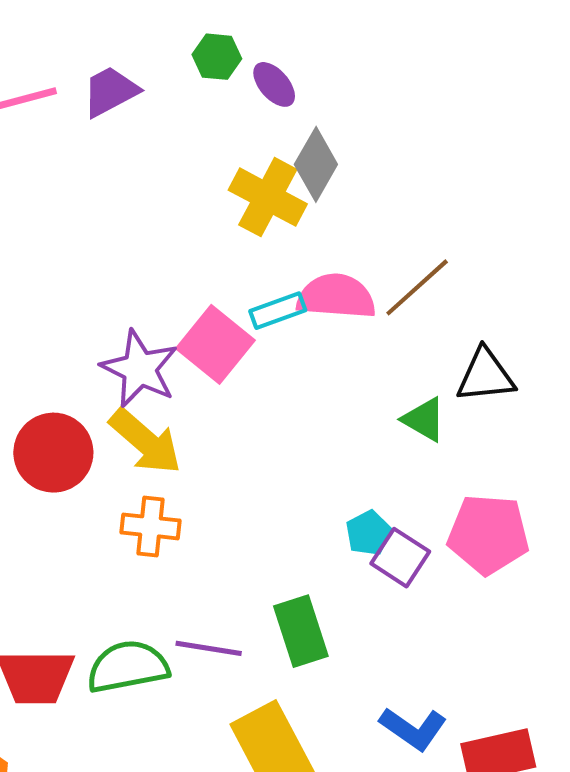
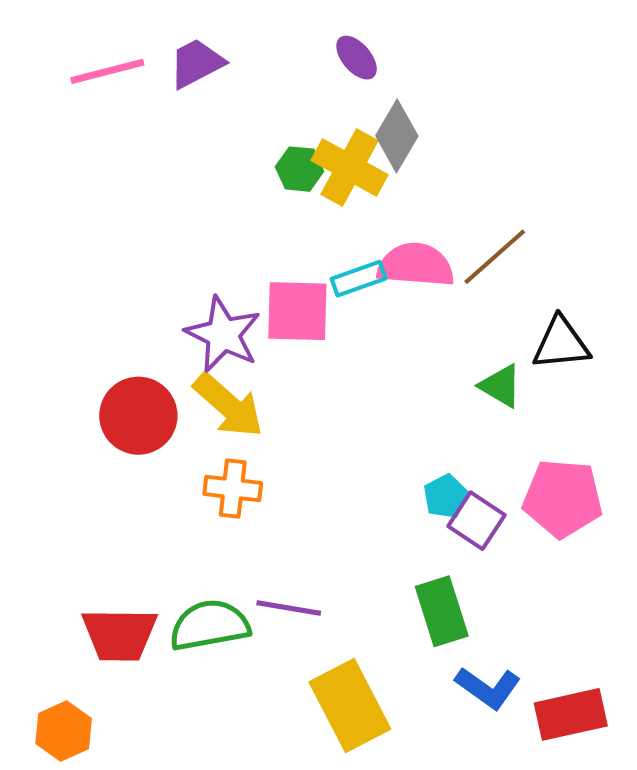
green hexagon: (217, 57) -> (300, 169), moved
pink square: (215, 344) -> (297, 311), turned -38
green rectangle: (301, 631) -> (442, 611), moved

